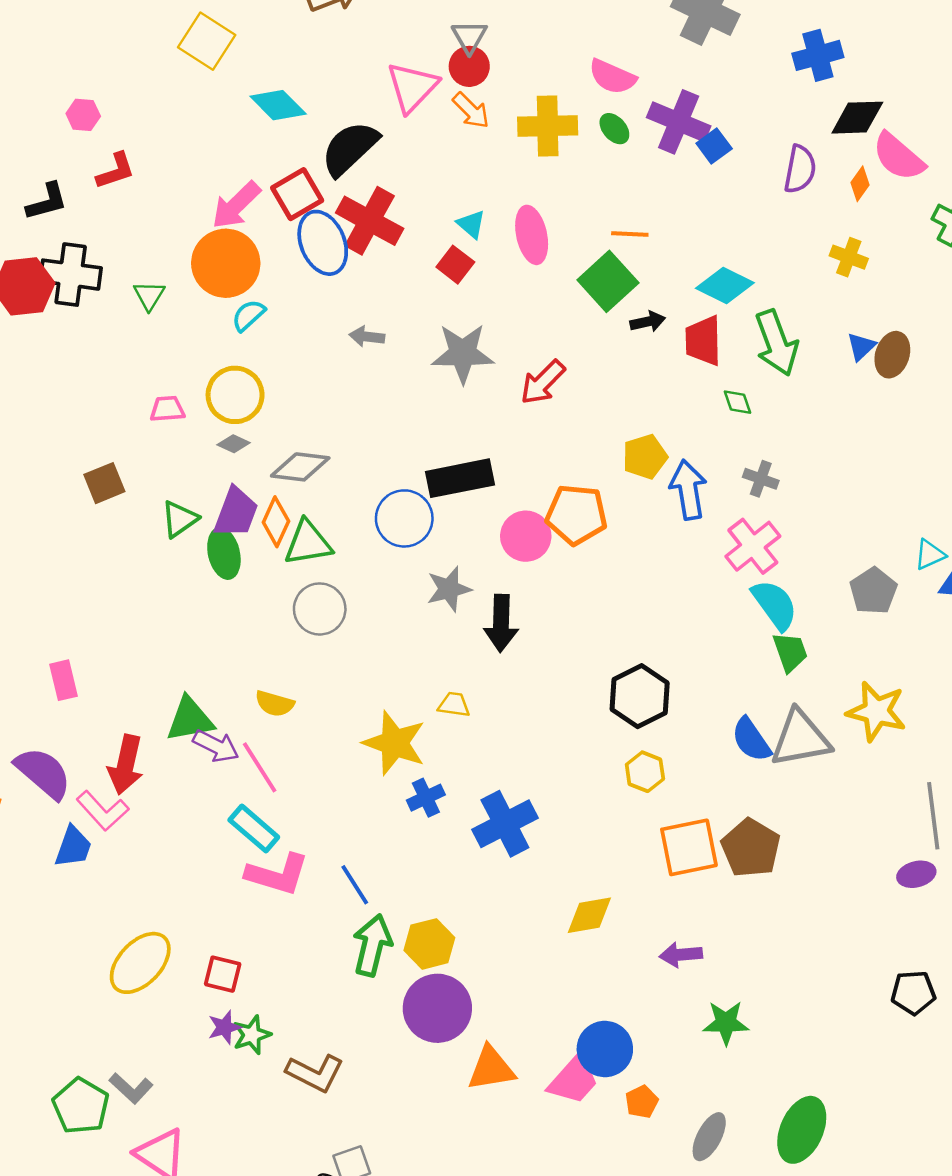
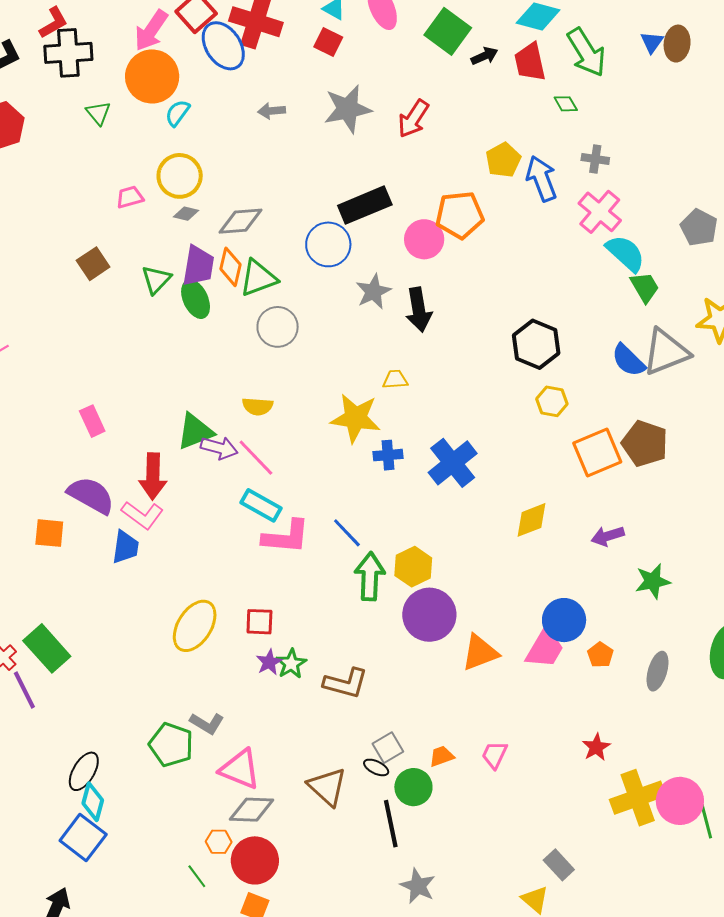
black cross: (71, 275) -> (68, 53), moved
blue cross: (426, 798) -> (388, 455), turned 32

